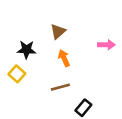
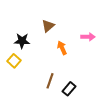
orange arrow: (64, 58) -> (62, 48), moved
brown line: (60, 87) -> (50, 81), moved, turned -56

